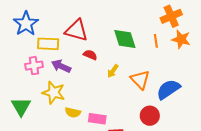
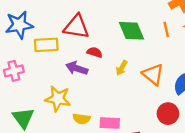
blue star: (26, 24) -> (19, 25), turned 30
pink cross: (34, 66) -> (14, 71), moved
purple arrow: (61, 66) -> (77, 68), moved

